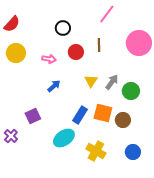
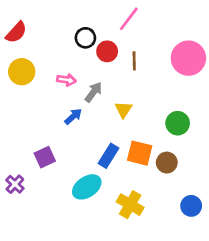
pink line: (107, 14) -> (129, 19), moved
red circle: (76, 52) -> (107, 51), moved
gray arrow: (112, 82) -> (94, 92), moved
blue circle: (133, 152) -> (191, 206), moved

